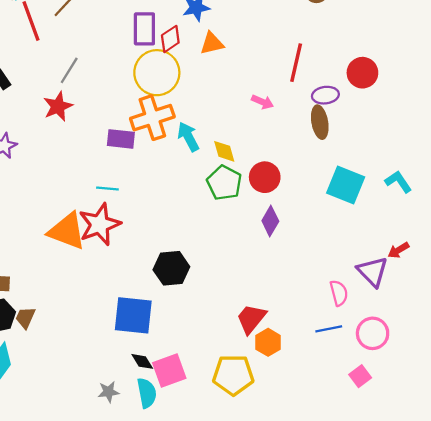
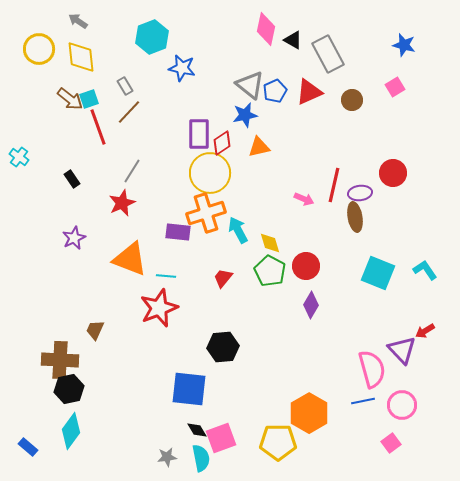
red line: (296, 63) -> (334, 185), moved
orange triangle: (67, 231) -> (130, 259), moved
pink semicircle: (339, 293) -> (372, 369), size x1.6
brown trapezoid: (25, 318) -> (95, 330), moved
red trapezoid: (251, 319) -> (223, 278), moved, size x0.7
orange hexagon: (268, 342) -> (309, 413), size x1.6

